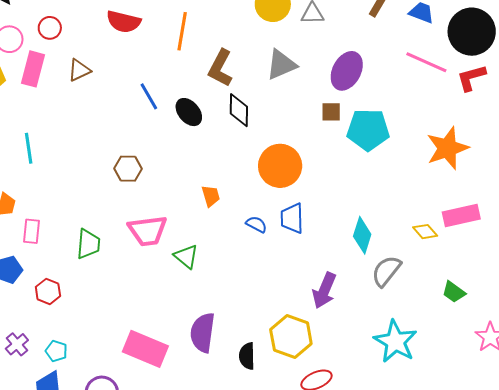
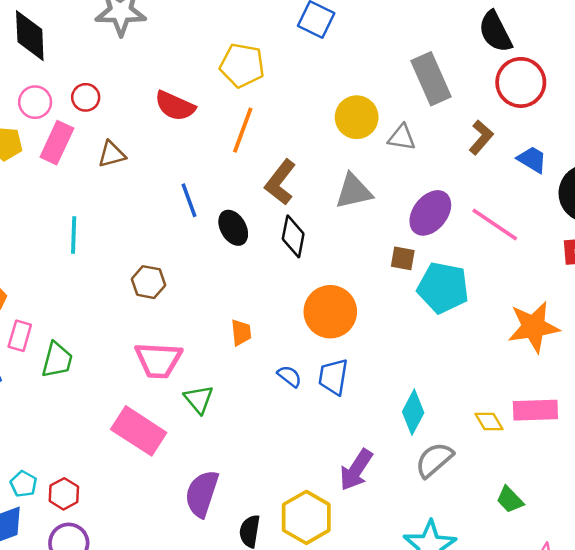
pink line: (426, 62) -> (495, 224), moved
cyan line: (29, 148) -> (74, 235), moved
green trapezoid: (88, 244) -> (57, 360), moved
red hexagon: (48, 291) -> (64, 494), moved
pink rectangle: (145, 349) -> (139, 431), moved

